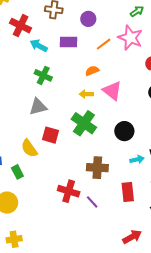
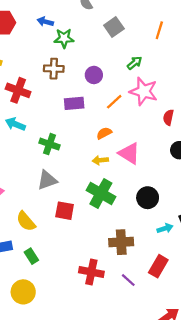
green arrow: (137, 11) -> (135, 63), moved
cyan arrow: (39, 46) -> (15, 124), moved
yellow semicircle: (29, 148) -> (26, 221), moved
red rectangle: (128, 192) -> (158, 266), turned 42
purple line: (92, 202) -> (128, 280), moved

